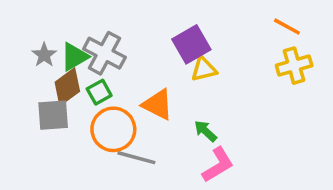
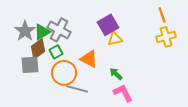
orange line: (287, 27) -> (162, 15), turned 42
gray star: (44, 55) -> (25, 31), size x1.5
pink L-shape: (218, 165) -> (123, 93), turned -85

